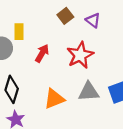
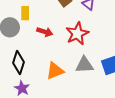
red arrow: (42, 53) -> (45, 32), turned 77

